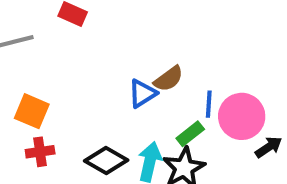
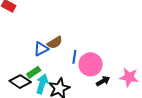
green rectangle: (190, 134) -> (34, 72), moved

